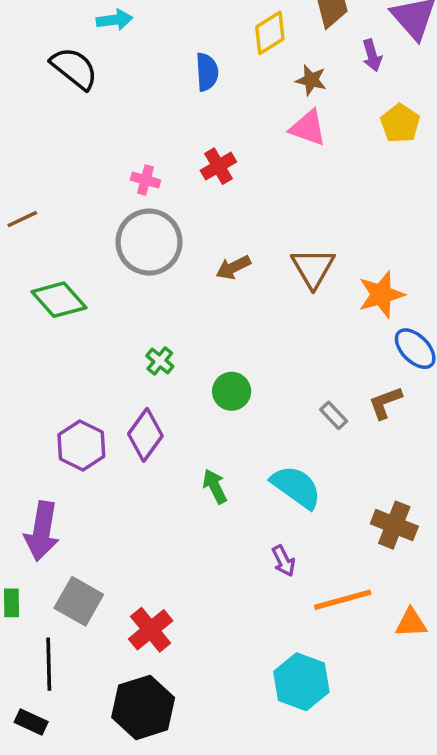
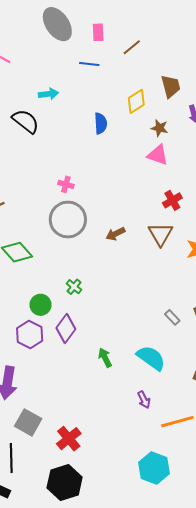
red cross: (218, 166) -> (172, 200), moved
green circle: (232, 391) -> (40, 305), moved

